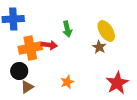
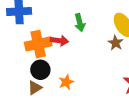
black circle: (19, 71) -> (40, 70), moved
orange star: (67, 82) -> (66, 82), moved

